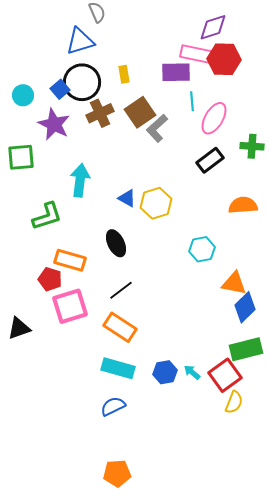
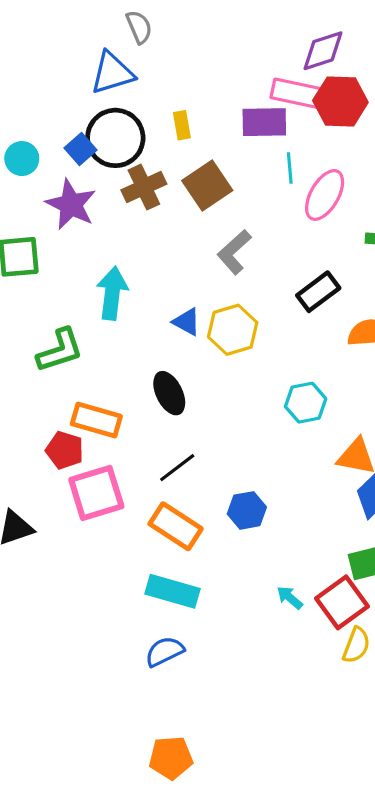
gray L-shape: (157, 128) -> (234, 252), moved
black rectangle: (210, 160) -> (318, 292), moved
blue hexagon: (165, 372) -> (247, 510), moved

